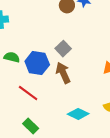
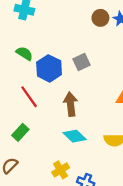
brown arrow: (63, 73) -> (71, 104), moved
green rectangle: (31, 126) -> (20, 132), turned 70

